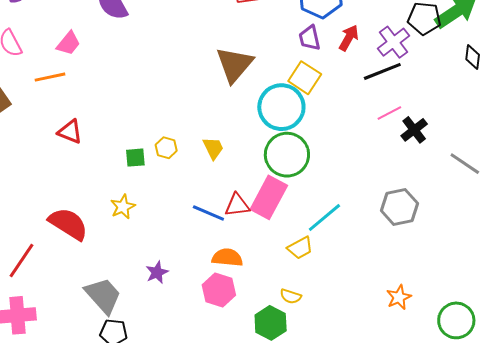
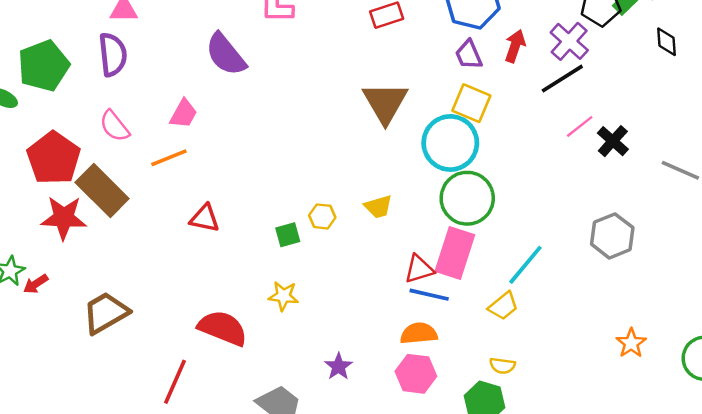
yellow trapezoid: (213, 148) -> (378, 207), turned 110
yellow star: (123, 207) -> (284, 296), turned -30
blue line: (208, 213) -> (429, 295), moved

